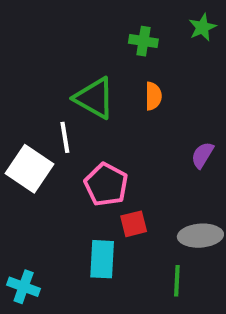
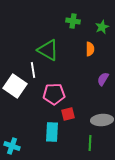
green star: (202, 27) -> (102, 27), moved
orange semicircle: (153, 96) -> (90, 49), moved
pink pentagon: (106, 185) -> (54, 94), turned -30

